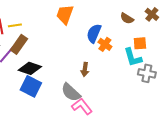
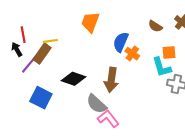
yellow line: (15, 25) -> (50, 41), moved
black diamond: (30, 68) -> (73, 79), moved
brown arrow: (85, 69) -> (111, 80), size x1.6
blue square: (31, 86) -> (41, 98), moved

